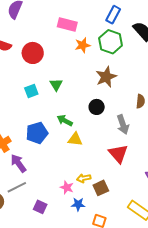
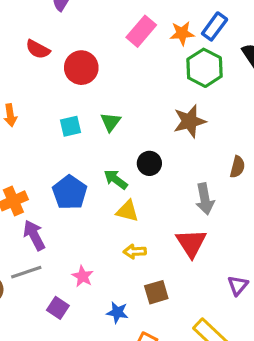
pink rectangle: (67, 24) -> (141, 31), turned -72
orange star: (83, 45) -> (182, 33), moved
black circle: (97, 107) -> (149, 163), moved
blue pentagon: (37, 133) -> (70, 192), turned -30
yellow arrow: (84, 178) -> (135, 251), moved
pink star: (67, 187) -> (83, 276), moved

